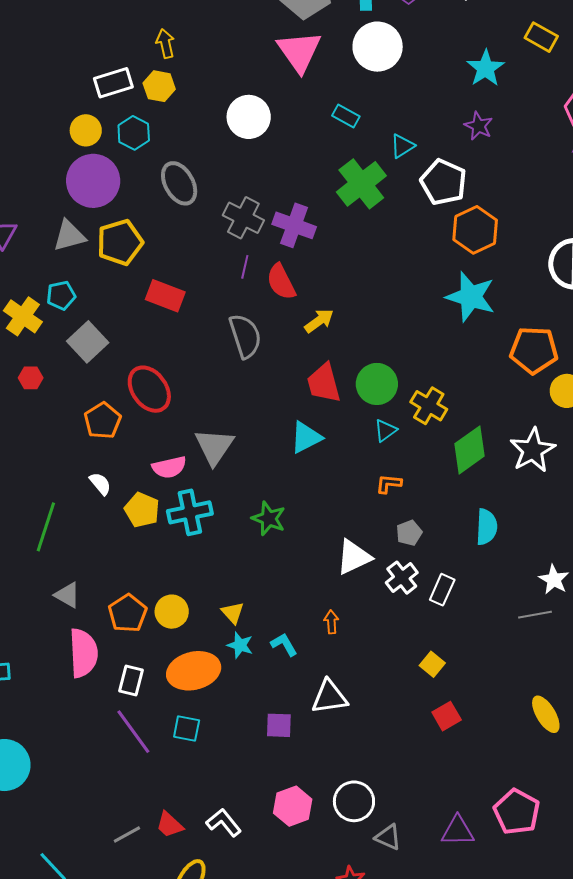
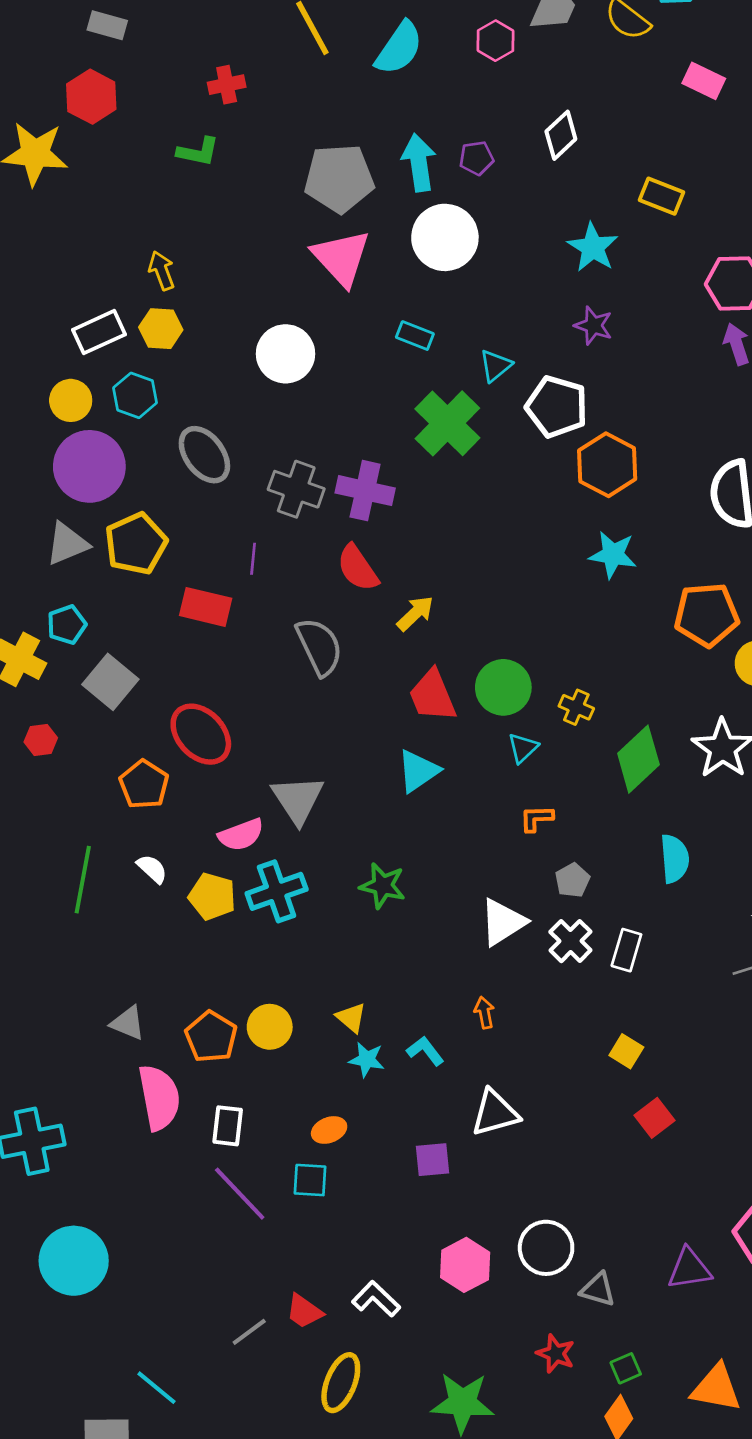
purple line: (245, 267) -> (253, 559), moved
cyan star: (471, 297) -> (613, 555), size x0.7
yellow cross: (429, 406) -> (576, 707), size x0.7
green line: (46, 527) -> (83, 880), moved
orange ellipse: (194, 671) -> (329, 1130), moved, size x0.5

